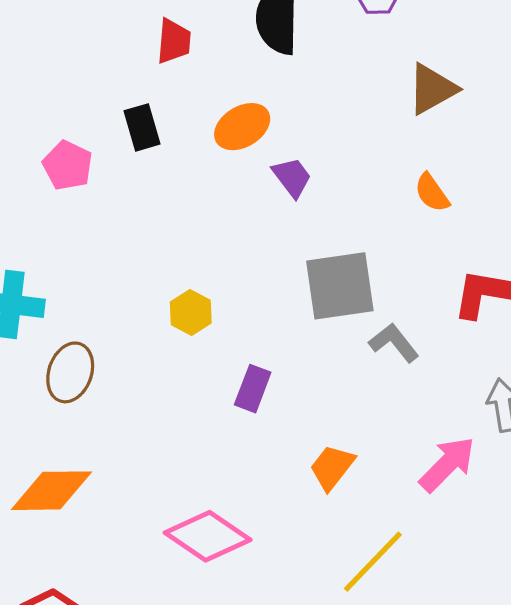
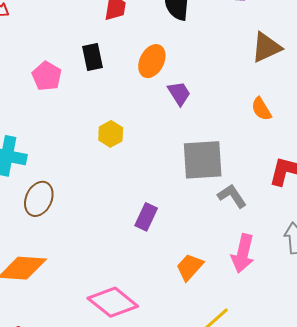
orange ellipse: (242, 127) -> (152, 61), turned -36
yellow hexagon: (191, 313) -> (111, 134), moved
pink arrow: (447, 464) -> (243, 253), moved, turned 144

